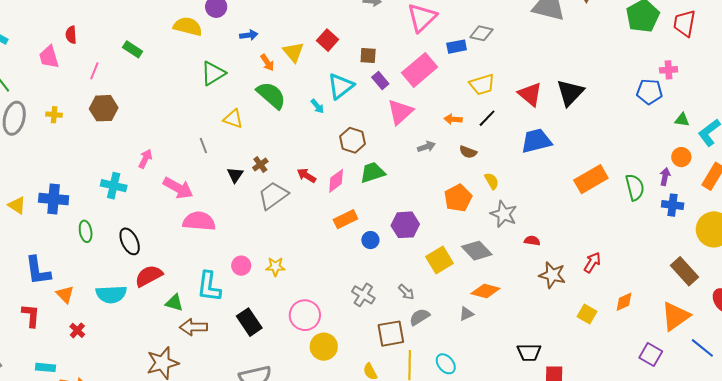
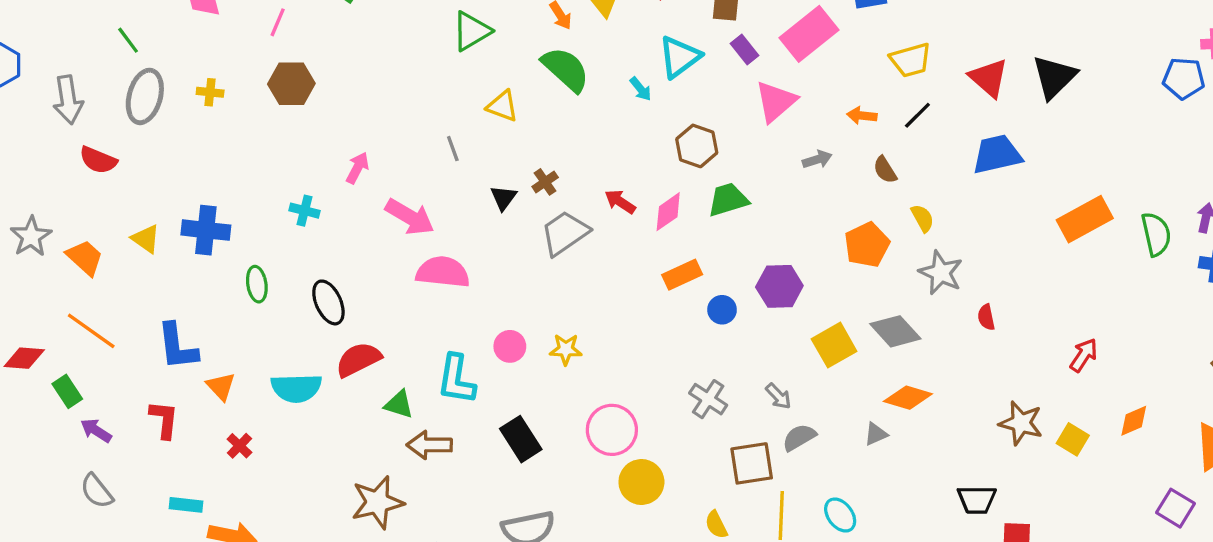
brown semicircle: (468, 152) -> (885, 170), turned 36
cyan cross: (114, 186) -> (305, 211), size x0.7
red semicircle: (532, 241) -> (986, 317), turned -112
brown star: (552, 275) -> (1021, 423), moved

